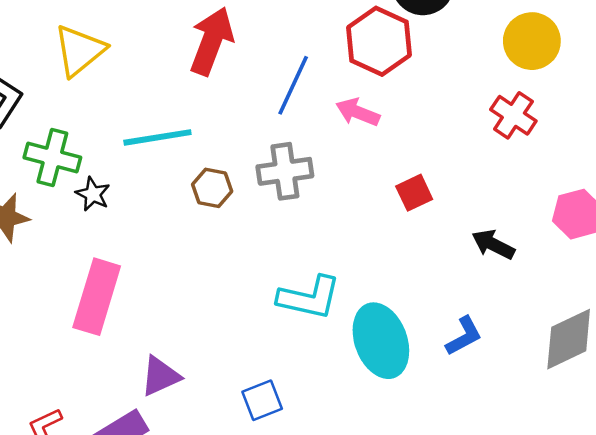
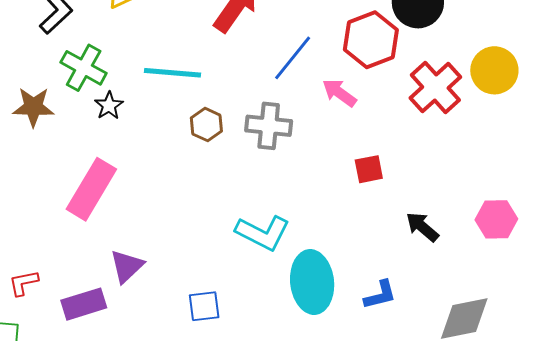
red cross: (513, 115) -> (435, 87), moved, size x1.4
purple triangle: (160, 376) -> (127, 266), turned -33

